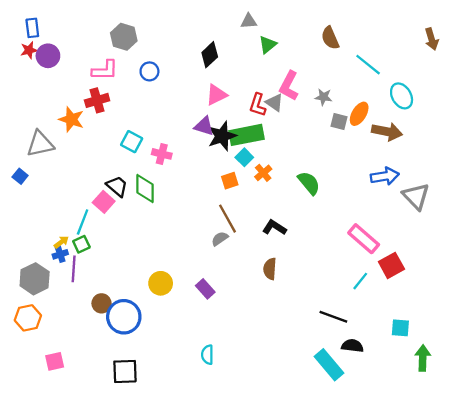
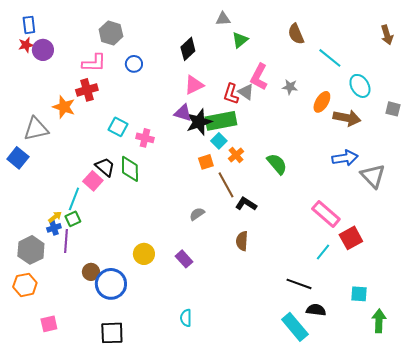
gray square: (339, 122) -> (393, 109), moved
blue square: (20, 176) -> (18, 158), size x1.5
brown line: (228, 219) -> (226, 185), moved

